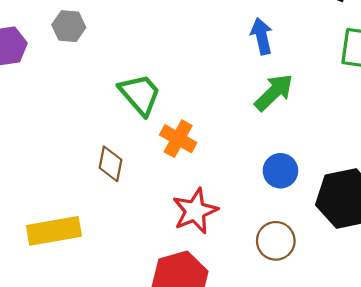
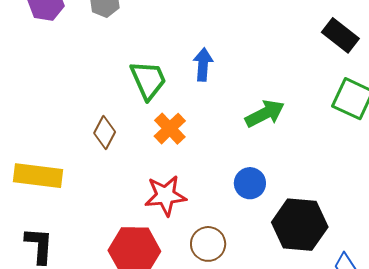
blue arrow: (262, 36) -> (203, 65), moved
brown circle: (276, 241) -> (208, 244), moved

